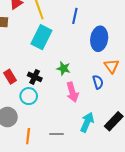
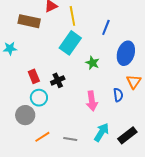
green star: (64, 68) -> (92, 63), moved
black cross: (35, 77) -> (58, 80), turned 32
cyan circle: (29, 96) -> (39, 98), moved
orange line: (28, 136) -> (42, 137), turned 42

